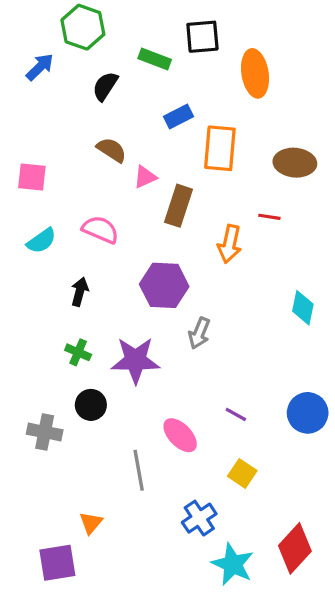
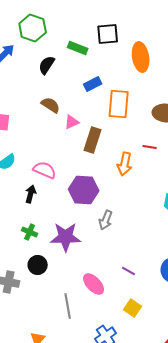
pink semicircle: (100, 230) -> (45, 170), moved

